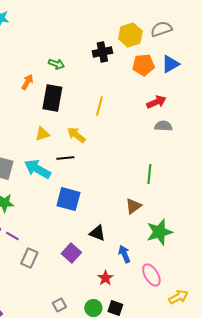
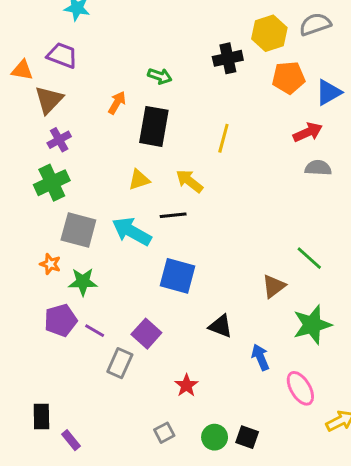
blue triangle: (170, 64) -> (328, 92), moved
green line: (149, 174) -> (309, 258), moved, turned -54
purple square: (71, 253) -> (146, 334), moved
red star: (105, 278) -> (186, 385), moved

